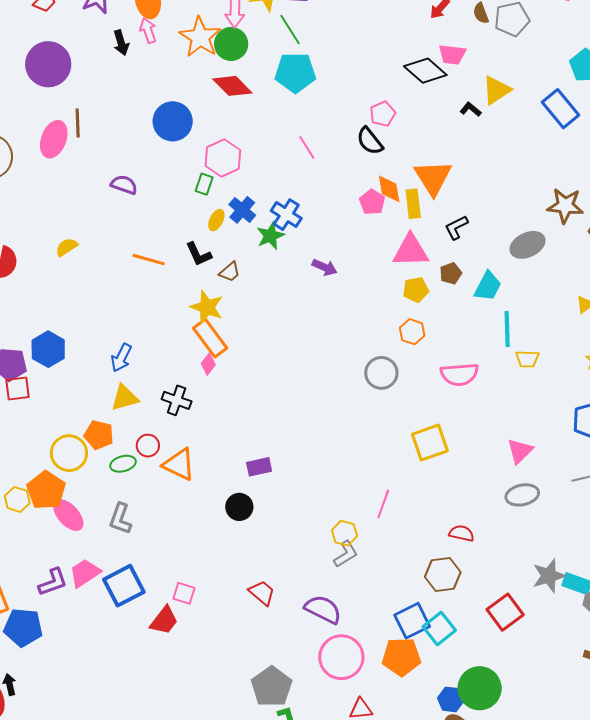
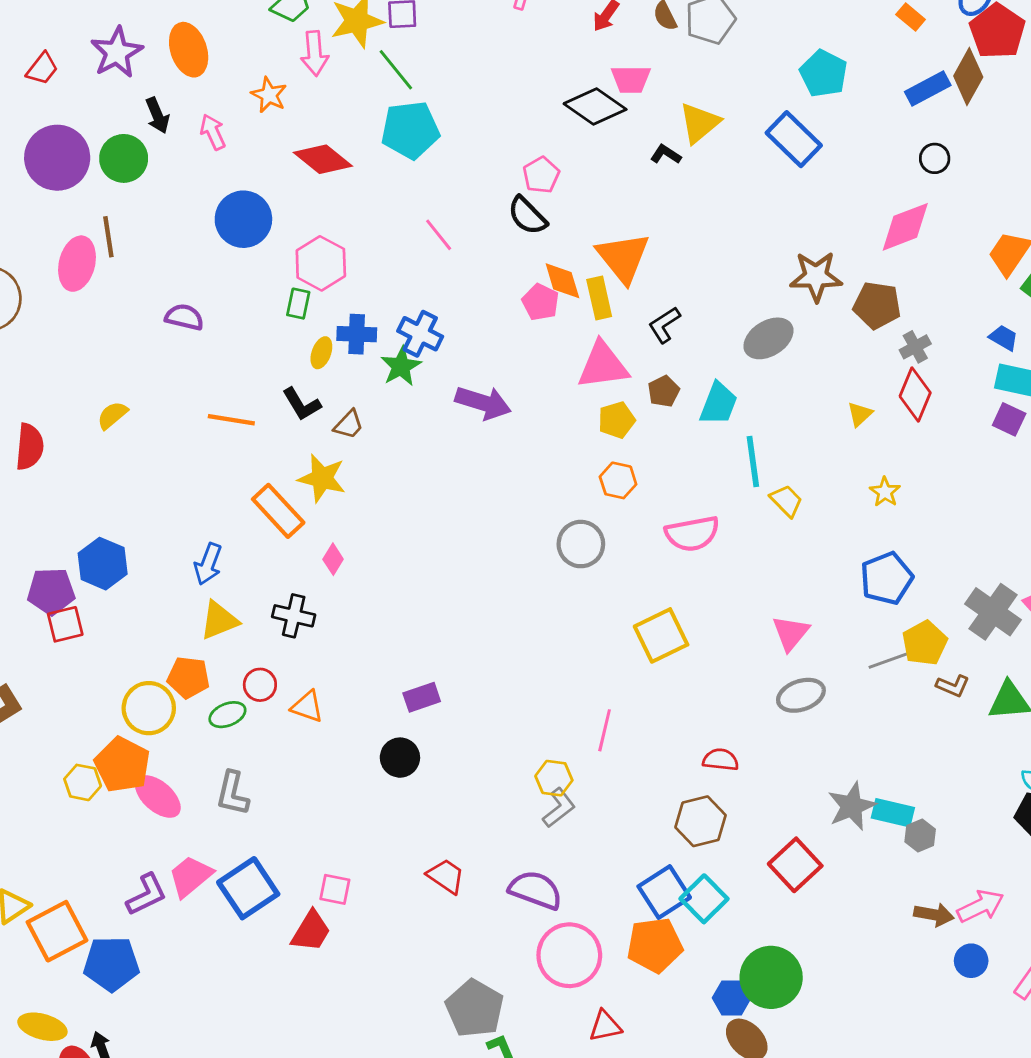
pink arrow: (148, 31) -> (213, 132), moved
orange star: (200, 37) -> (269, 95), size x0.6
green circle: (231, 44) -> (124, 158), moved
blue cross: (242, 210) -> (357, 334), turned -32
purple arrow: (325, 267) -> (483, 403), size x1.5
orange rectangle: (210, 338) -> (278, 511), moved
yellow trapezoid: (527, 359) -> (786, 501), turned -130
orange triangle: (179, 464) -> (307, 707), size x0.7

